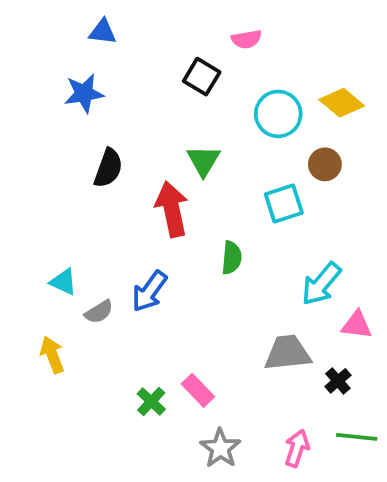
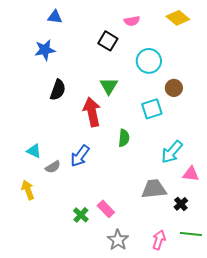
yellow diamond: (342, 103) -> (178, 18), moved

